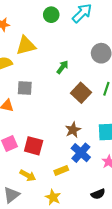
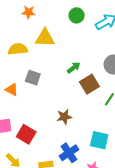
brown square: (81, 93) -> (89, 84), moved
brown star: (73, 130) -> (64, 117), moved

